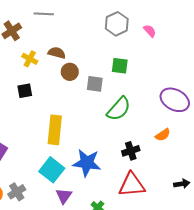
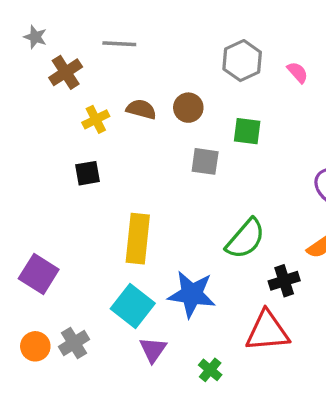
yellow cross: (30, 59) -> (96, 119), turned 35
brown circle: (70, 72) -> (188, 108), moved
green semicircle: (119, 109) -> (245, 239), moved
black cross: (131, 151) -> (284, 281), moved

